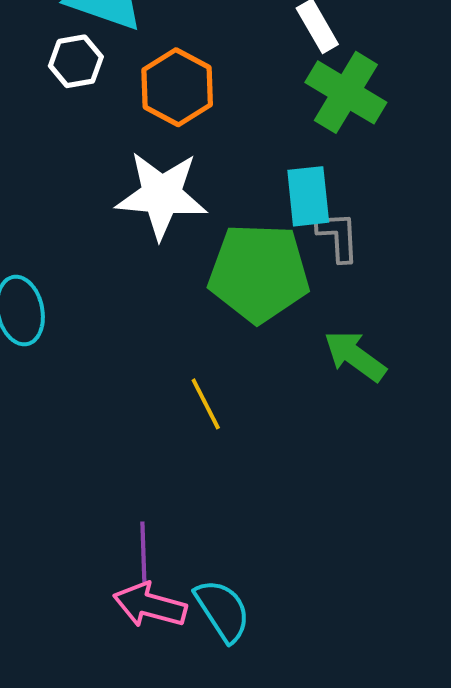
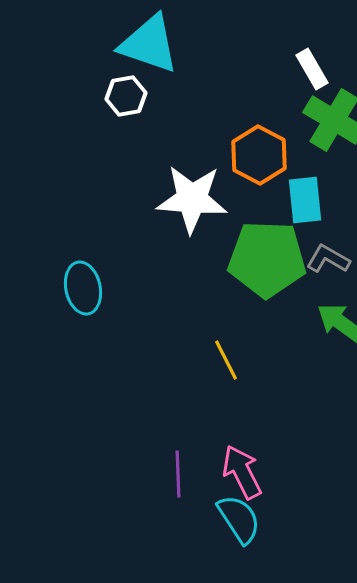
orange hexagon: (177, 87) -> (259, 155), moved
gray L-shape: (338, 237) -> (328, 259), moved, turned -57
pink arrow: (150, 605) -> (242, 472), moved, turned 48

